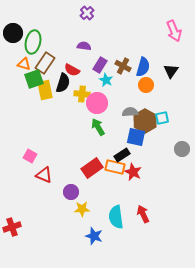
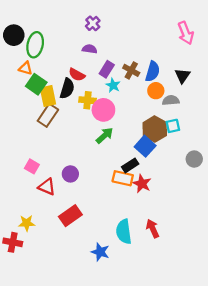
purple cross: (87, 13) -> (93, 23), moved
brown rectangle: (45, 63) -> (48, 115), moved
green square: (34, 79) -> (36, 84), turned -36
gray semicircle: (130, 112) -> (171, 100), moved
green arrow: (98, 127) -> (105, 136), turned 78
blue square: (136, 137) -> (145, 146), turned 30
red rectangle: (92, 168) -> (70, 216), moved
purple circle: (71, 192) -> (70, 174), moved
yellow star: (82, 209) -> (27, 223), moved
red cross: (12, 227) -> (13, 242), turned 30

